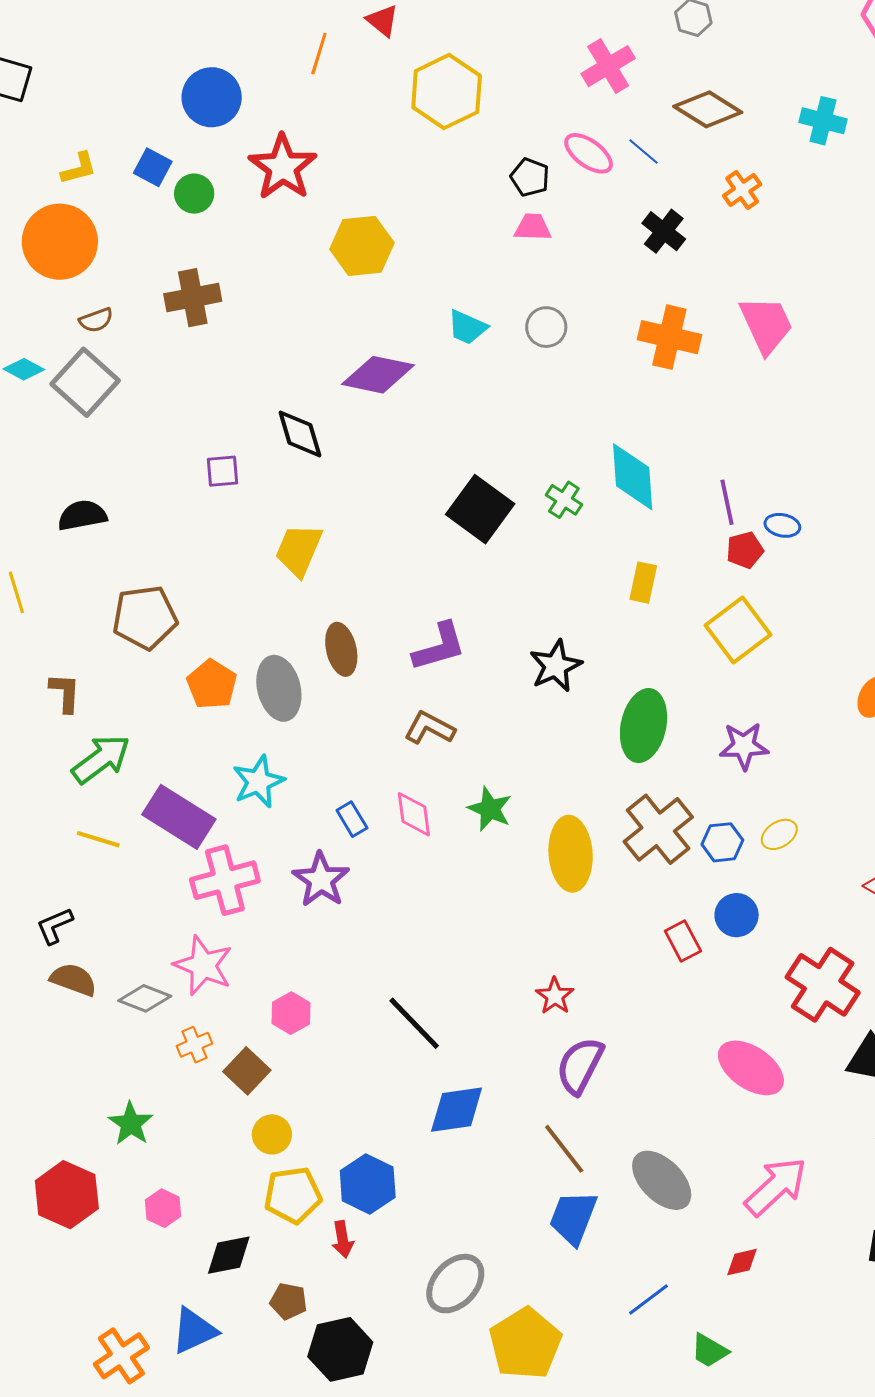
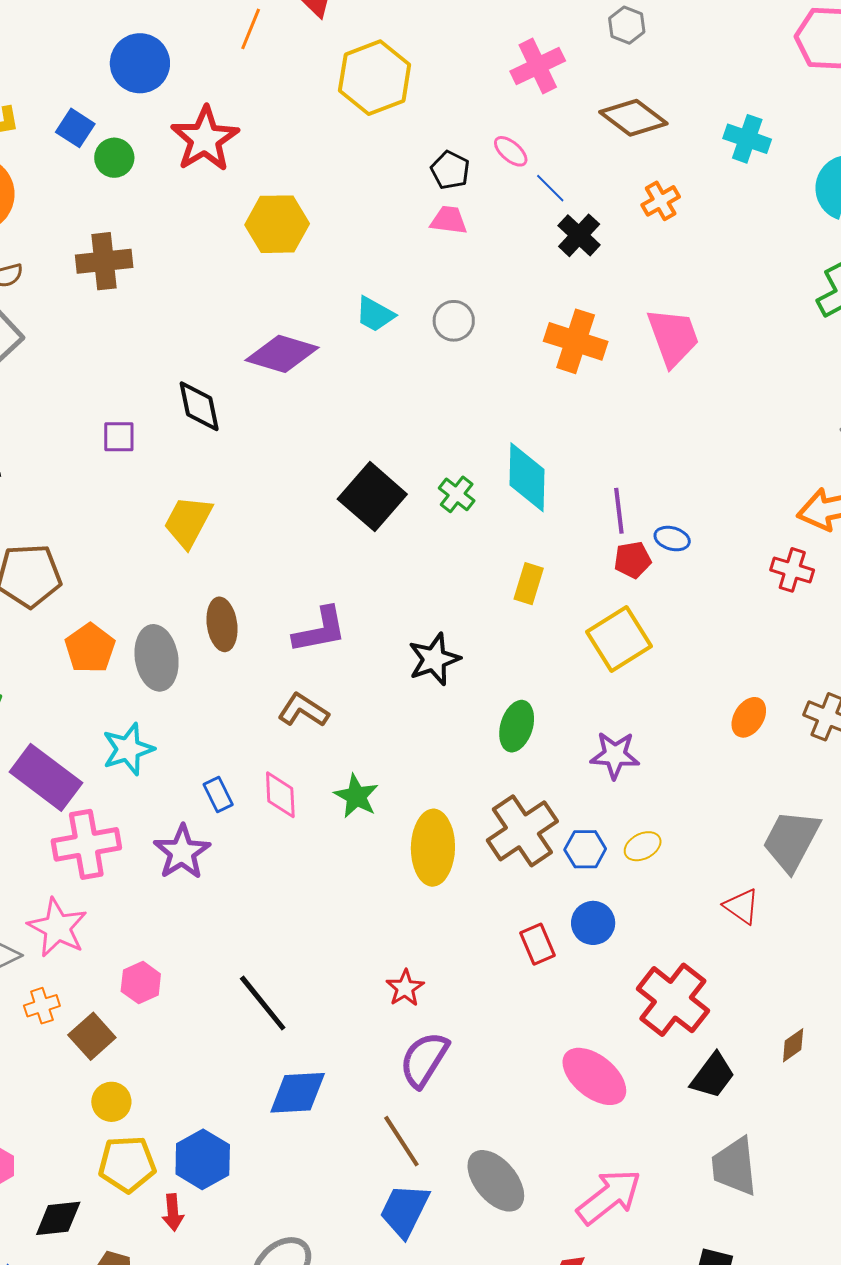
blue line: (644, 151) -> (550, 188), moved
pink ellipse: (589, 153) -> (511, 151), size x0.7
green ellipse: (644, 726) -> (517, 726), size x0.7

